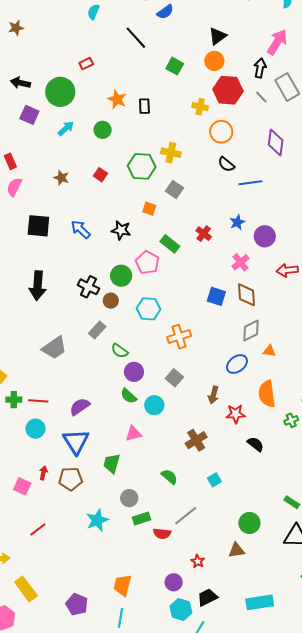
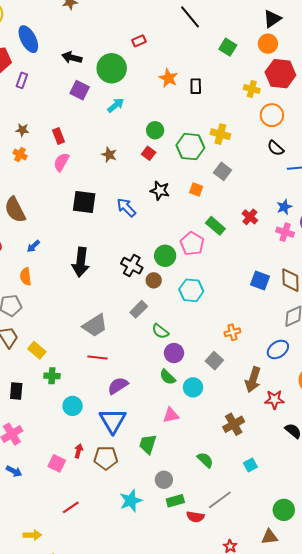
green circle: (103, 130) -> (155, 130), moved
black star: (121, 230) -> (160, 191), moved
pink cross: (240, 262) -> (285, 232), moved, turned -36
orange cross: (179, 337) -> (232, 332), moved, size x0.7
brown arrow: (213, 395) -> (253, 380), size x1.4
red line: (38, 401) -> (98, 358), moved

